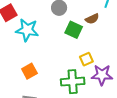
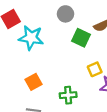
green cross: (73, 82) -> (68, 95), moved, size x0.7

